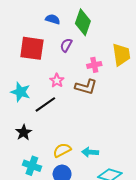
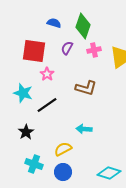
pink cross: (94, 65) -> (94, 50), moved
pink star: (57, 81) -> (47, 74), moved
cyan arrow: (90, 152) -> (84, 129), moved

